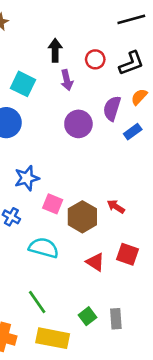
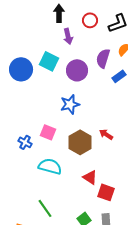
cyan square: (23, 84) -> (49, 61), moved
blue star: (27, 178) -> (70, 104), moved
pink square: (53, 204) -> (48, 132), moved
red square: (127, 254) -> (106, 192), moved

